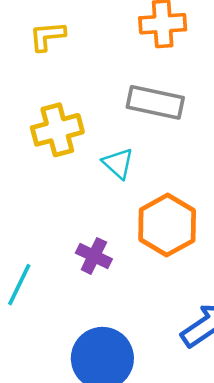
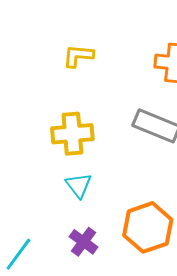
cyan triangle: (118, 163) -> (79, 185), moved

